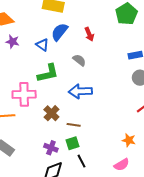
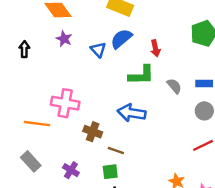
gray semicircle: (79, 60) -> (174, 86), moved
green L-shape: (48, 73) -> (141, 75), moved
brown cross: (51, 113) -> (93, 132), turned -35
purple cross: (51, 148) -> (71, 170), moved

